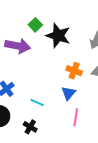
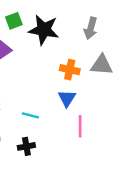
green square: (35, 25) -> (14, 21), turned 32
black cross: (30, 127) -> (26, 146), turned -32

